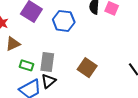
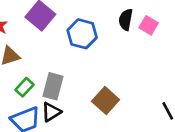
green rectangle: (26, 65) -> (25, 87), turned -72

